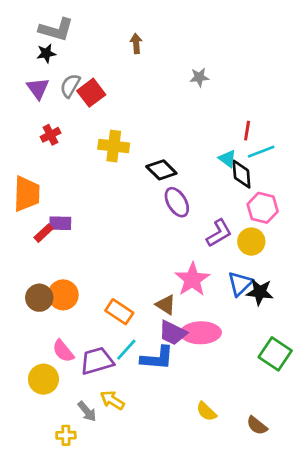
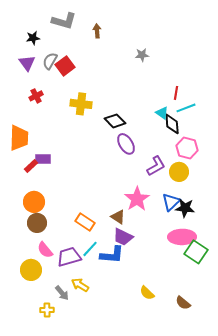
gray L-shape: (56, 29) -> (64, 21), moved
orange circle: (63, 295) -> (34, 202), moved
brown circle: (39, 298) -> (37, 223), moved
pink ellipse: (201, 333) -> (182, 237), moved

